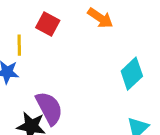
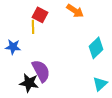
yellow line: (19, 45) -> (33, 27), moved

